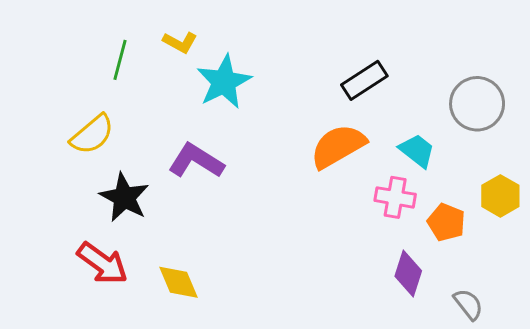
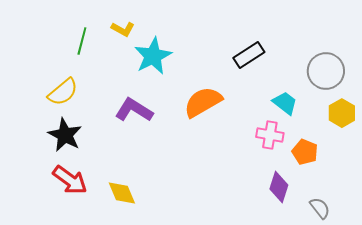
orange semicircle: (338, 146) -> (203, 102), moved
yellow hexagon: (500, 196) -> (342, 113), moved
black star: (124, 197) -> (65, 135), moved

